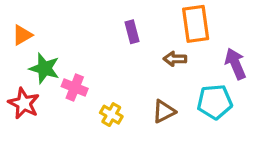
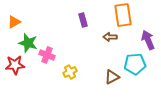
red star: (24, 103) -> (15, 65), turned -30
brown triangle: (164, 111) -> (112, 77), moved
yellow cross: (111, 115) -> (70, 72), turned 32

